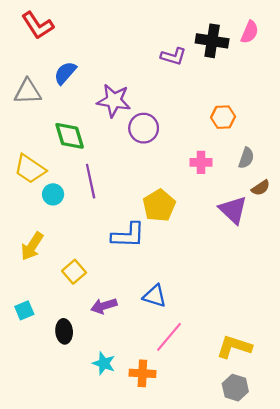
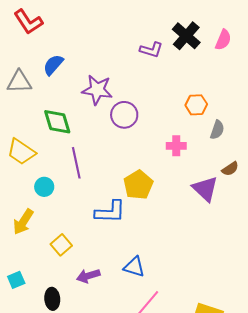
pink semicircle: (250, 32) -> (223, 40), moved
black cross: (212, 41) -> (186, 36), turned 32
gray semicircle: (246, 158) -> (217, 130), moved
cyan circle: (53, 194) -> (44, 187), moved

